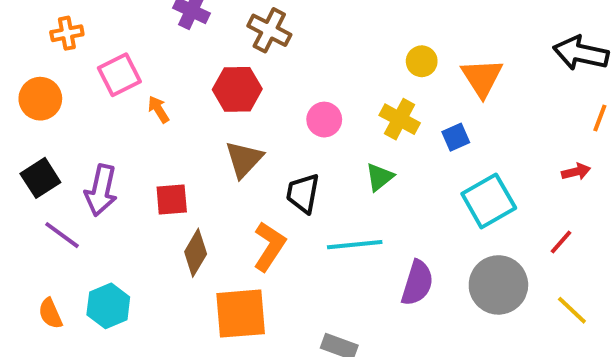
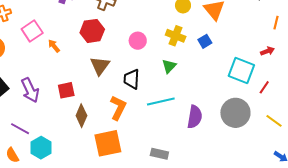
purple arrow: (101, 190) -> (30, 90), turned -30
cyan square: (489, 201) -> (241, 70), moved, turned -32
purple line: (62, 235) -> (20, 129), moved

